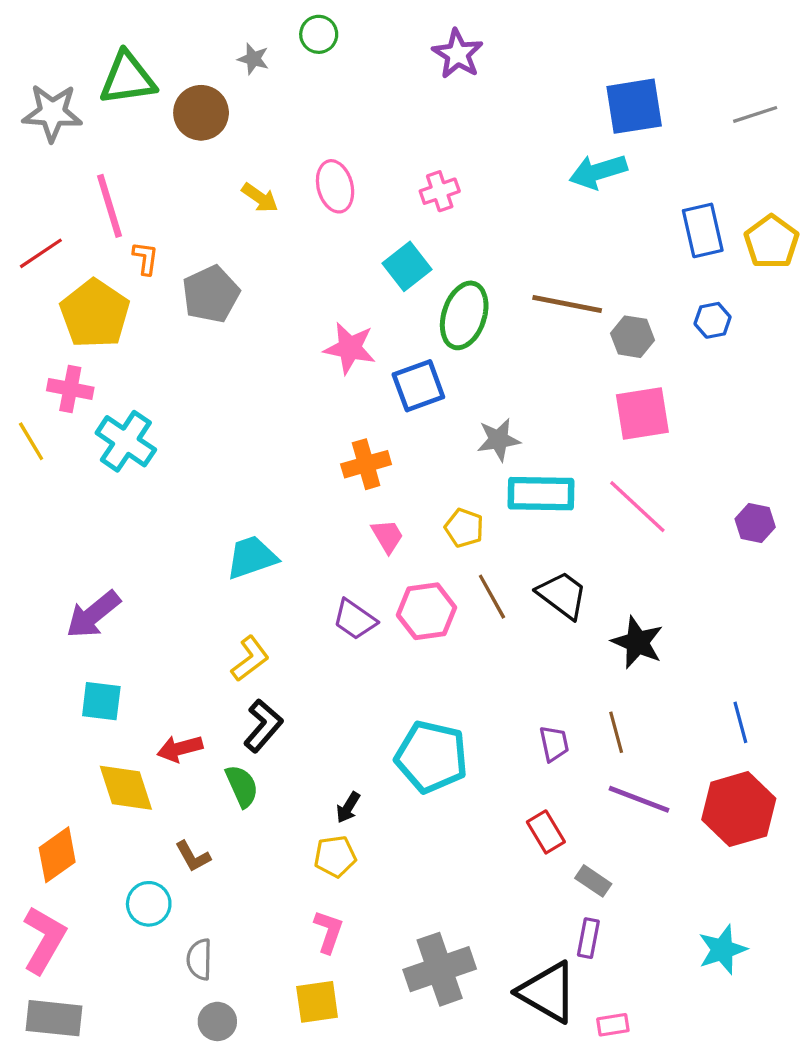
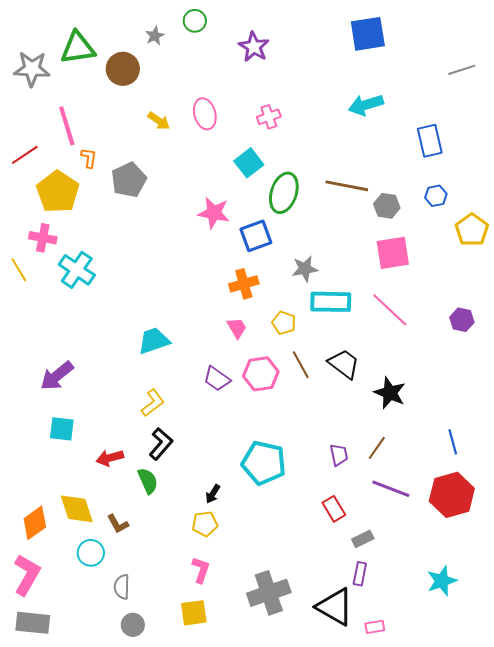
purple star: (458, 54) -> (254, 47), moved
gray star: (253, 59) -> (155, 36), turned 30
blue square: (634, 106) -> (368, 34), moved
yellow pentagon: (771, 242) -> (472, 230), moved
orange cross: (366, 464) -> (244, 284), moved
brown line: (616, 732) -> (377, 448), turned 50
yellow diamond: (126, 788) -> (77, 509), moved
gray rectangle: (593, 881) -> (363, 539), turned -60

